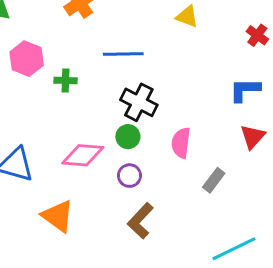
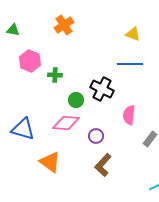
blue line: (123, 54) -> (130, 64), moved
green circle: (128, 137) -> (76, 100), moved

